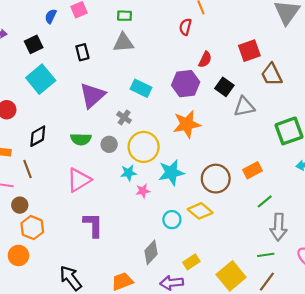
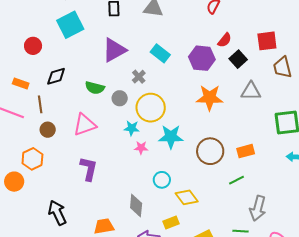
black square: (224, 87) -> (238, 59), moved
orange star: (187, 124) -> (210, 98), moved
green line: (265, 201) -> (236, 180), moved
brown circle: (20, 205) -> (48, 130), moved
yellow diamond: (200, 211) -> (187, 197), moved
gray diamond: (151, 252) -> (136, 206), turned -50

